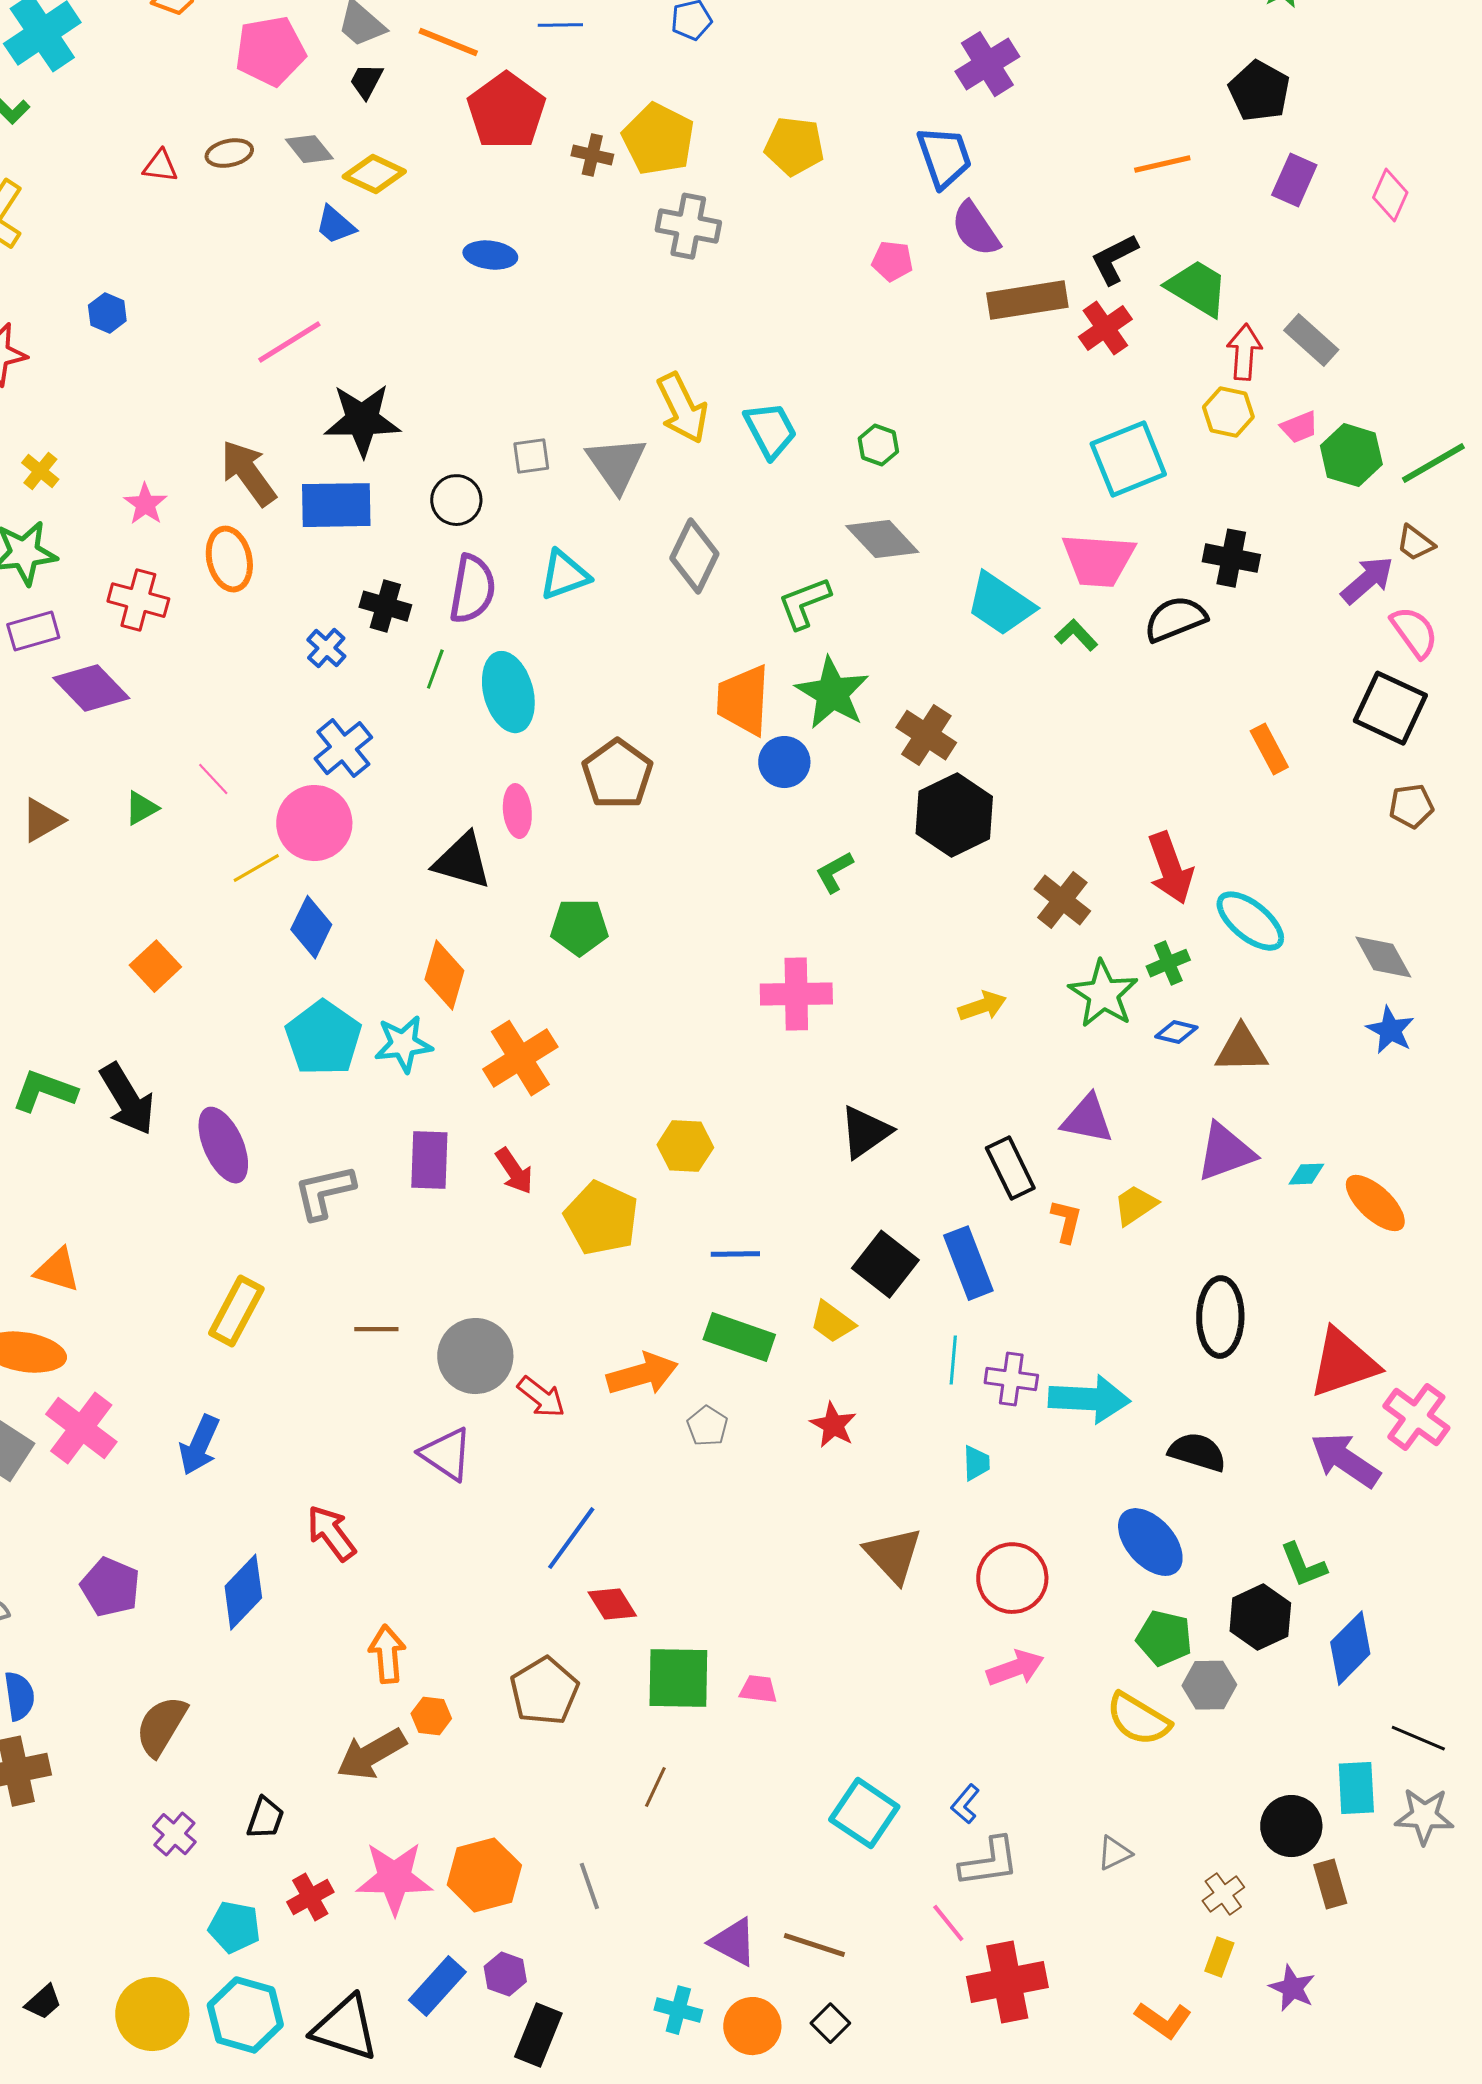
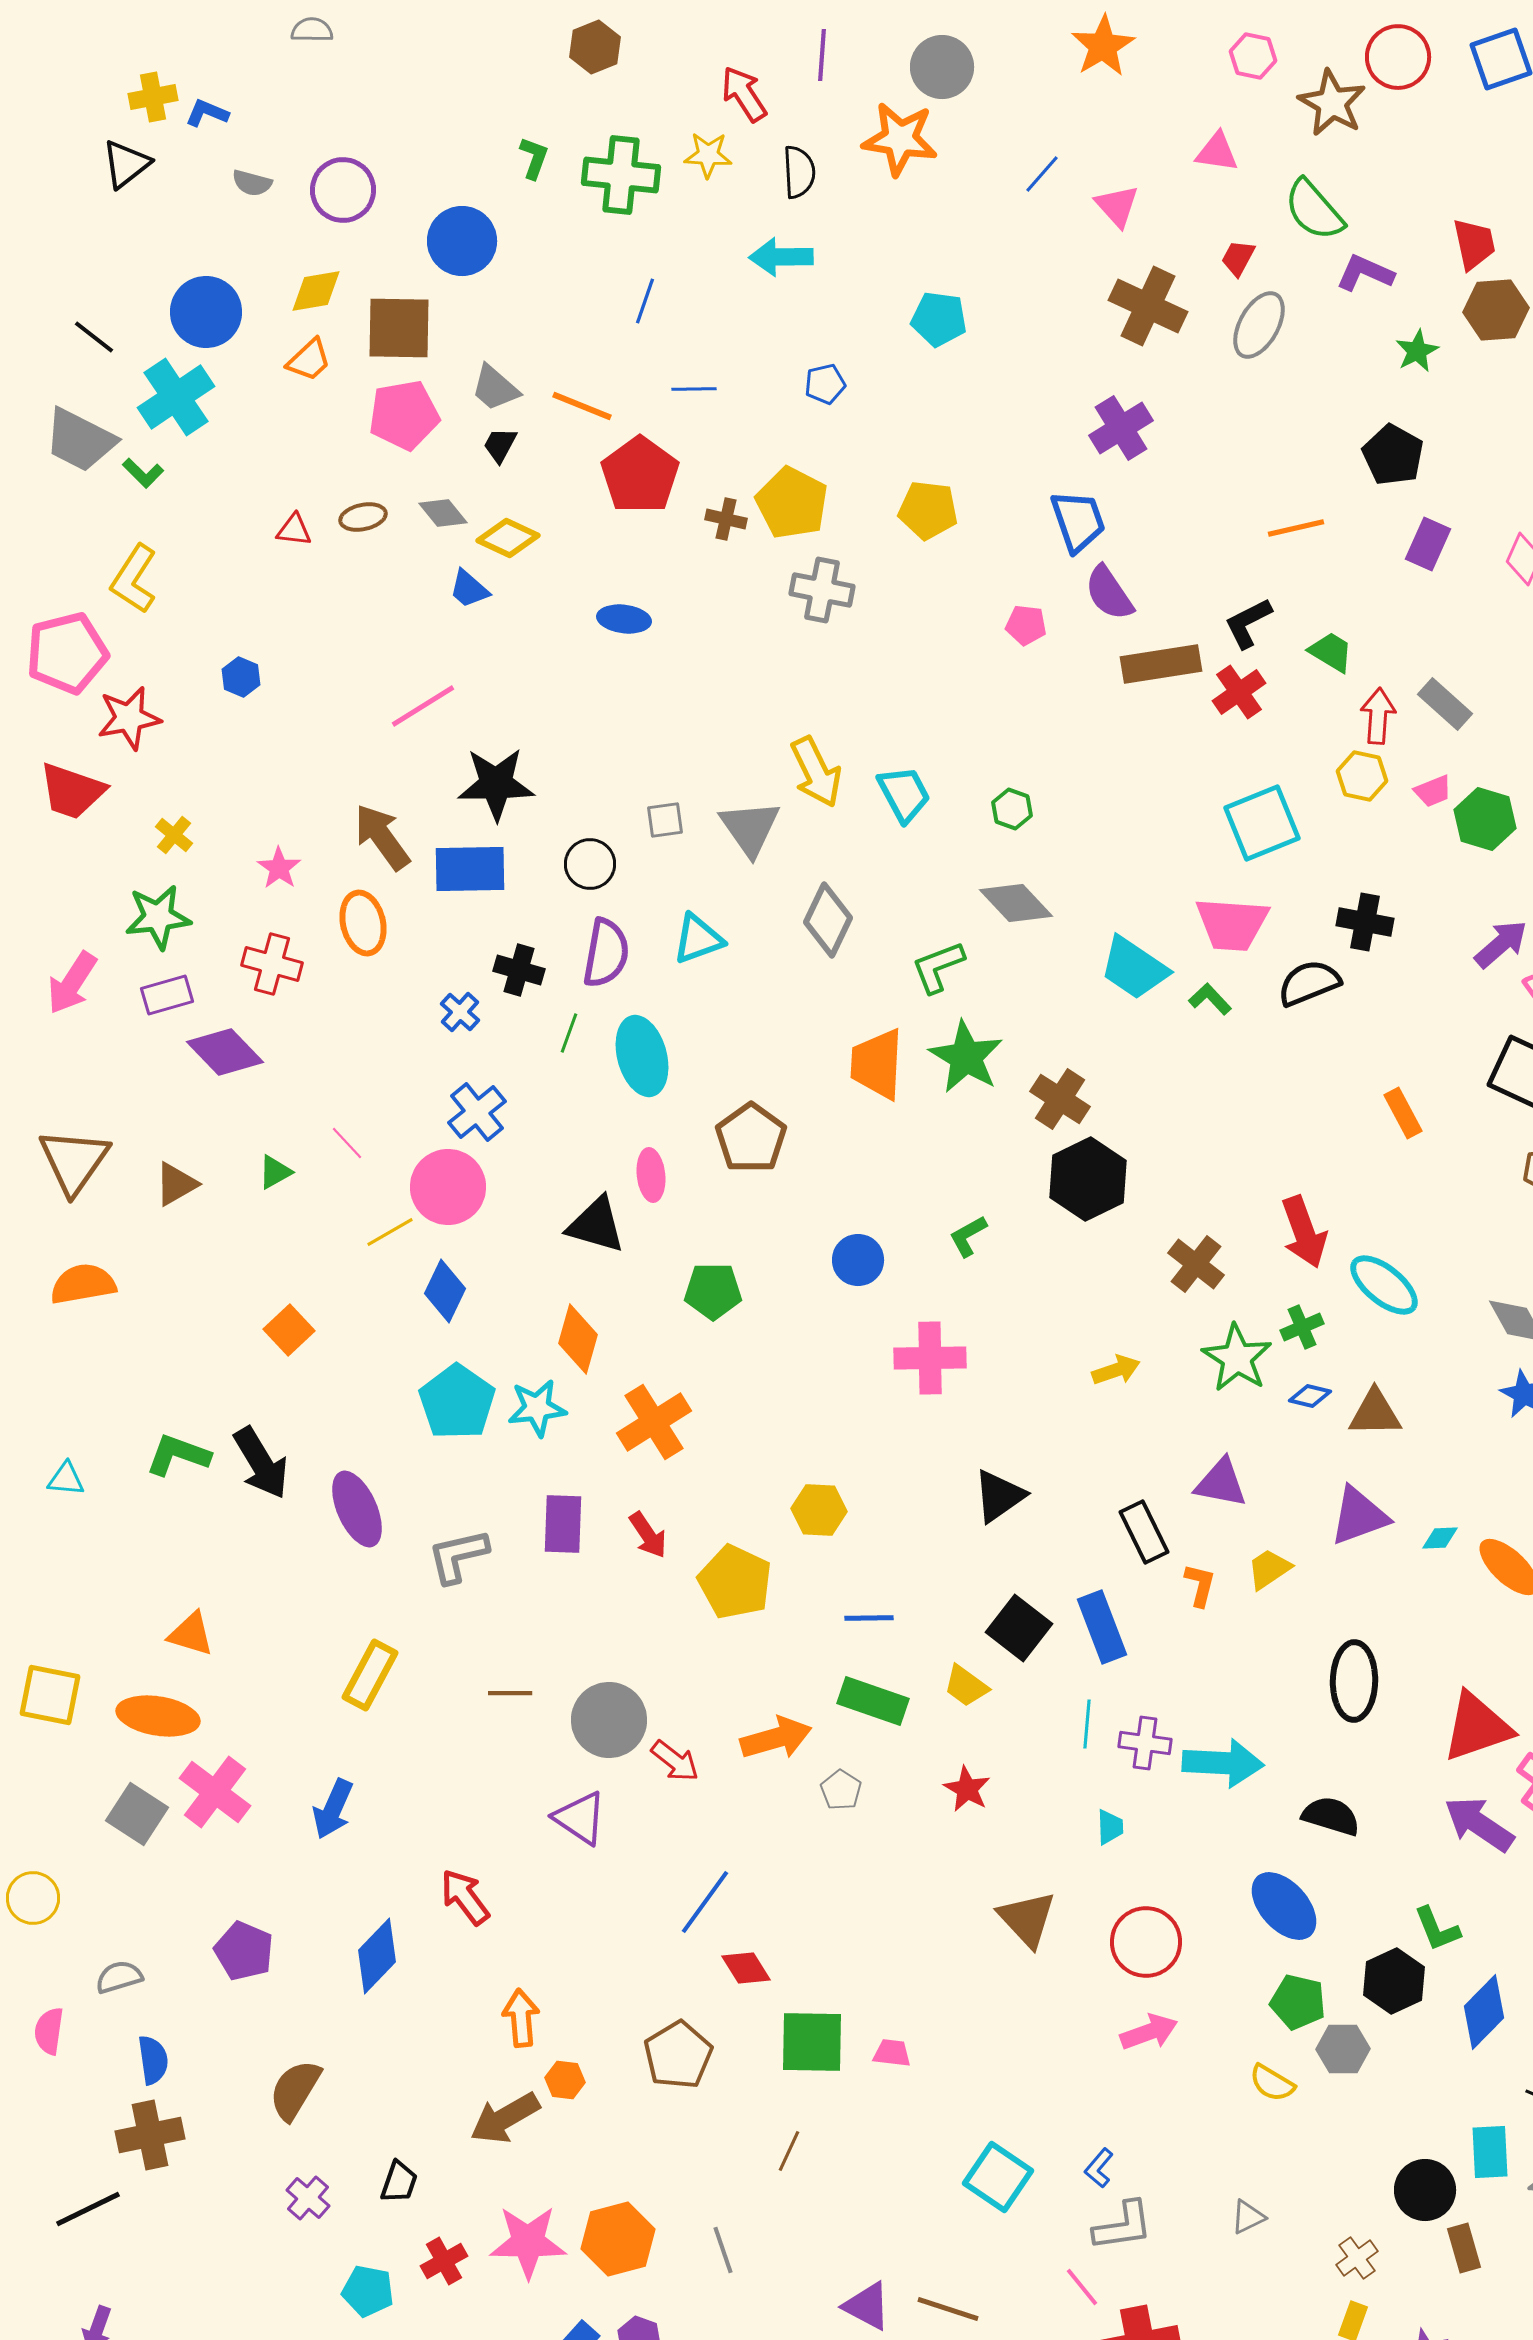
green trapezoid: (1197, 288) -> (1331, 652), size x0.7
blue circle: (784, 762) -> (858, 1260), moved
yellow semicircle: (1138, 1719) -> (1272, 2083), size x0.7

